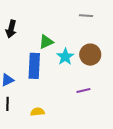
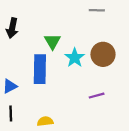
green triangle: (46, 42) -> (52, 41), turned -35

